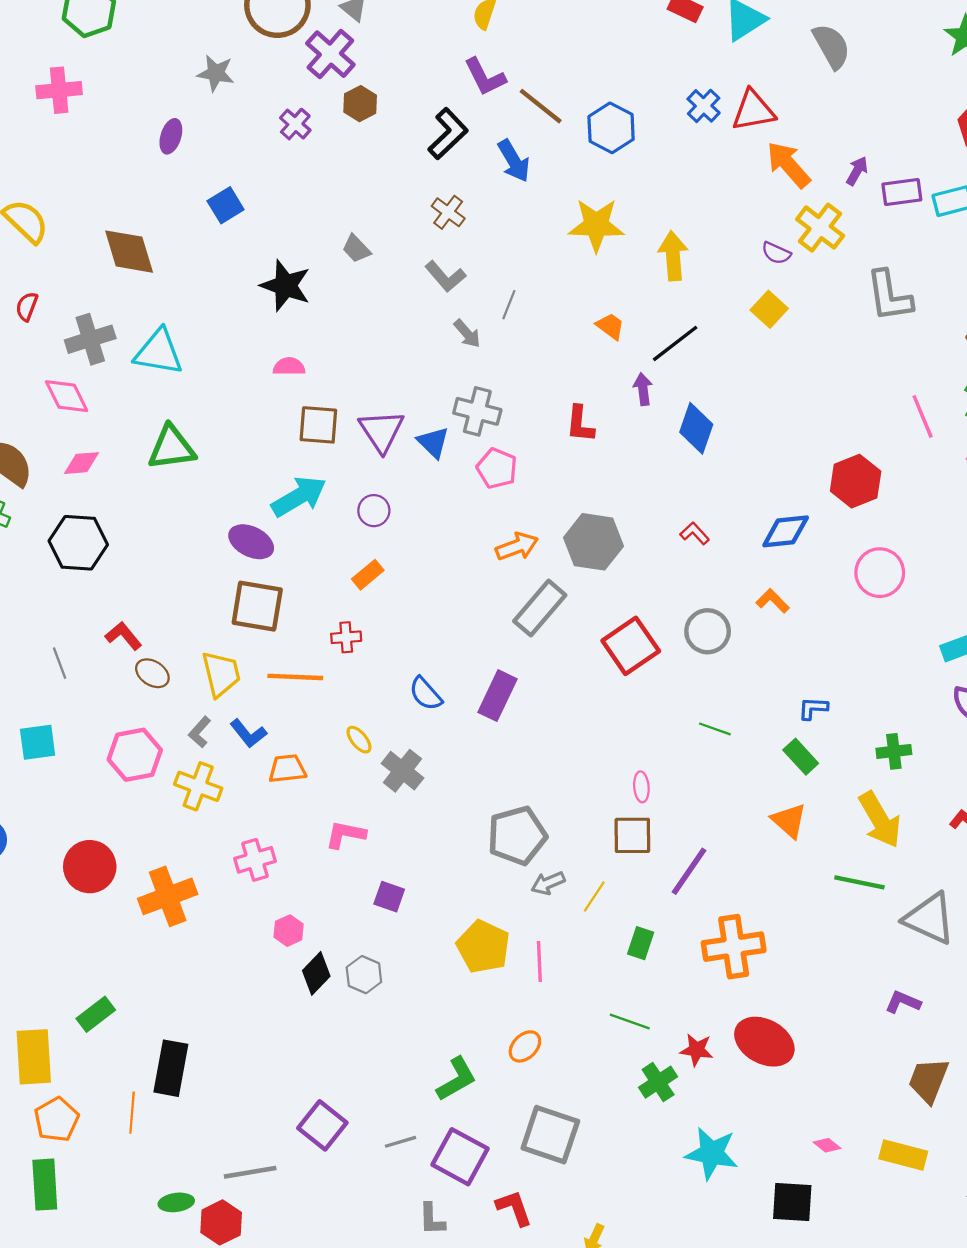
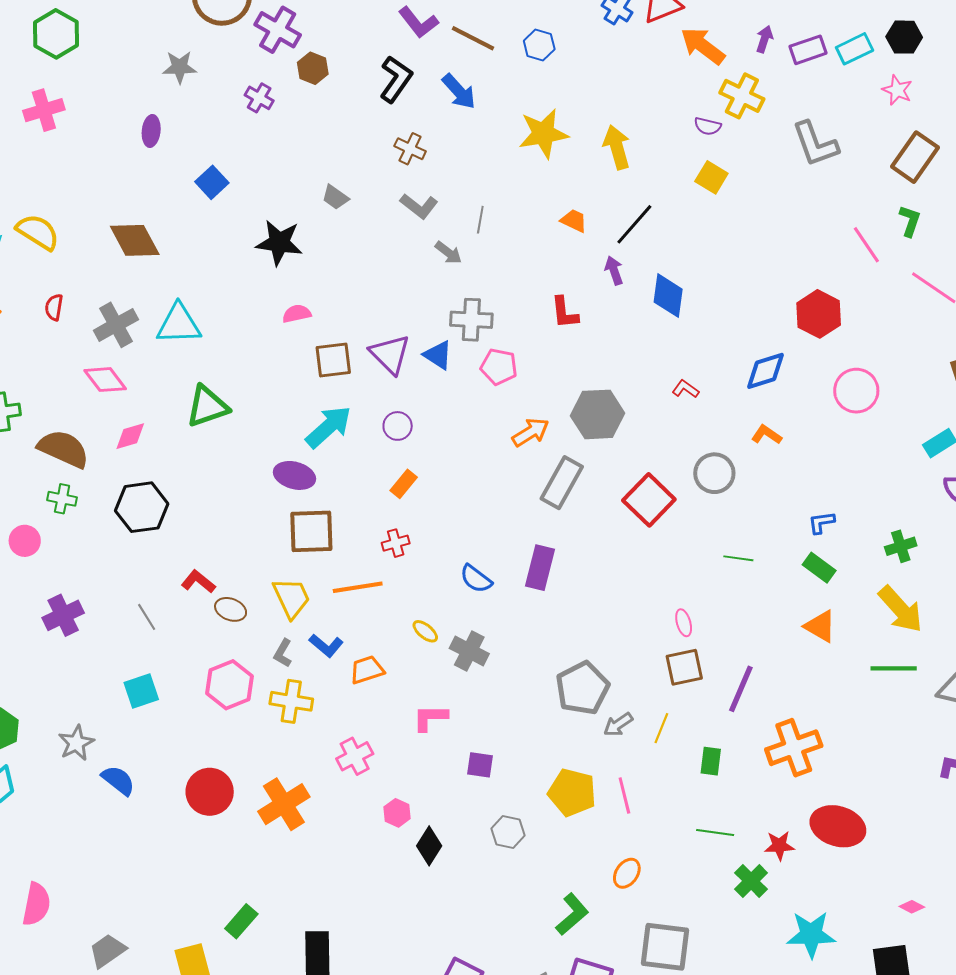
blue hexagon: (611, 128) -> (539, 45), size x0.7
gray hexagon: (364, 975) -> (508, 832), moved

